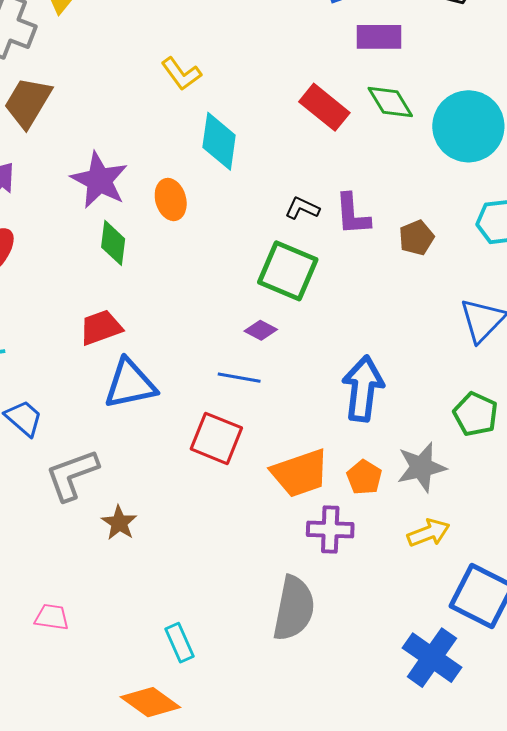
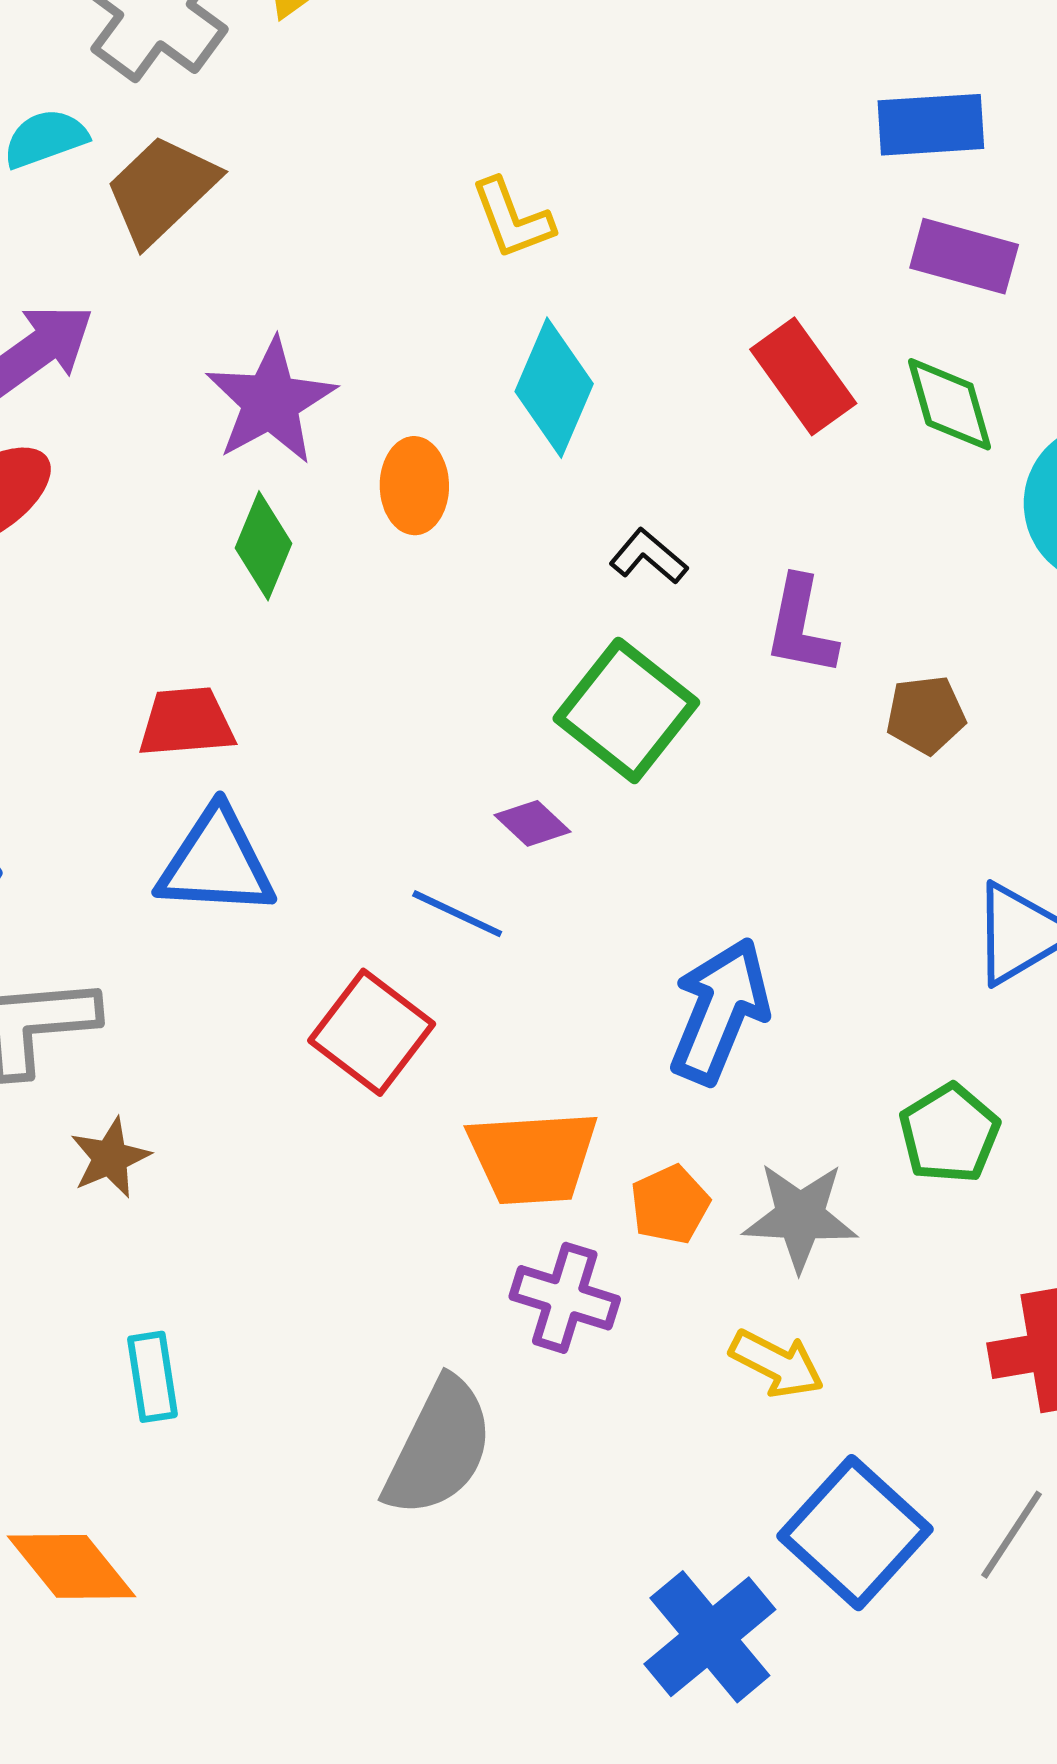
black L-shape: (302, 208) -> (648, 557), moved
yellow arrow: (429, 533) -> (777, 1364), turned 33
cyan rectangle: (179, 643) -> (153, 1377), moved

